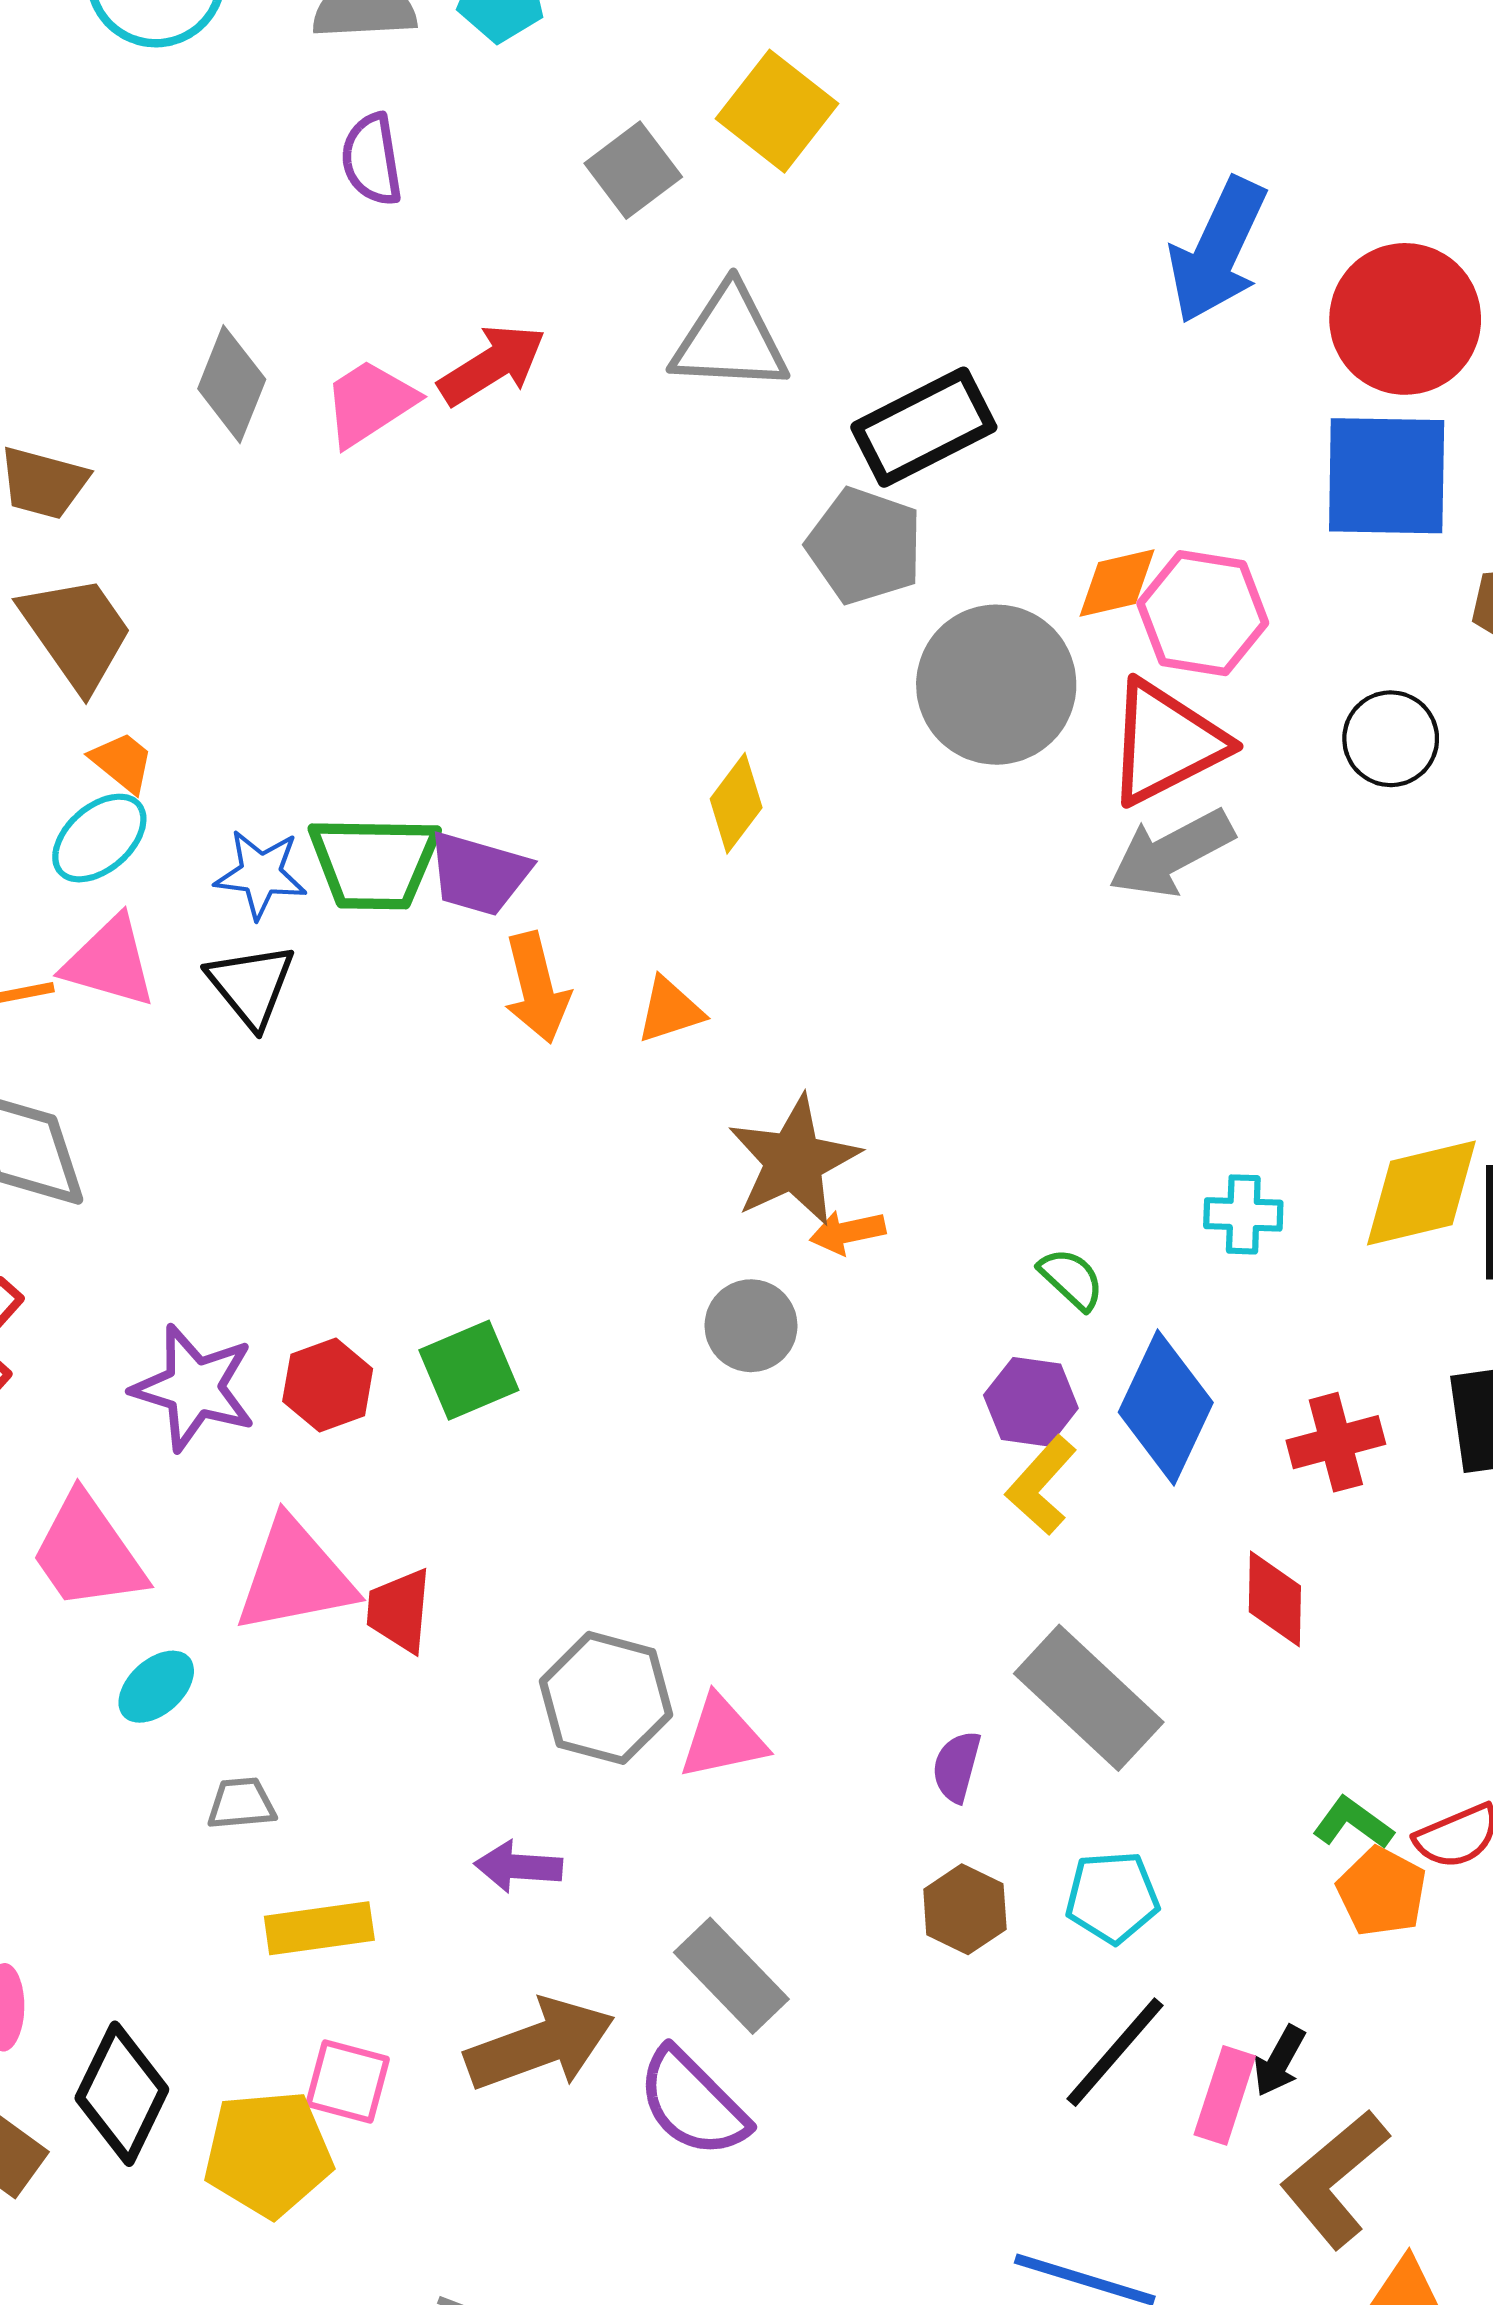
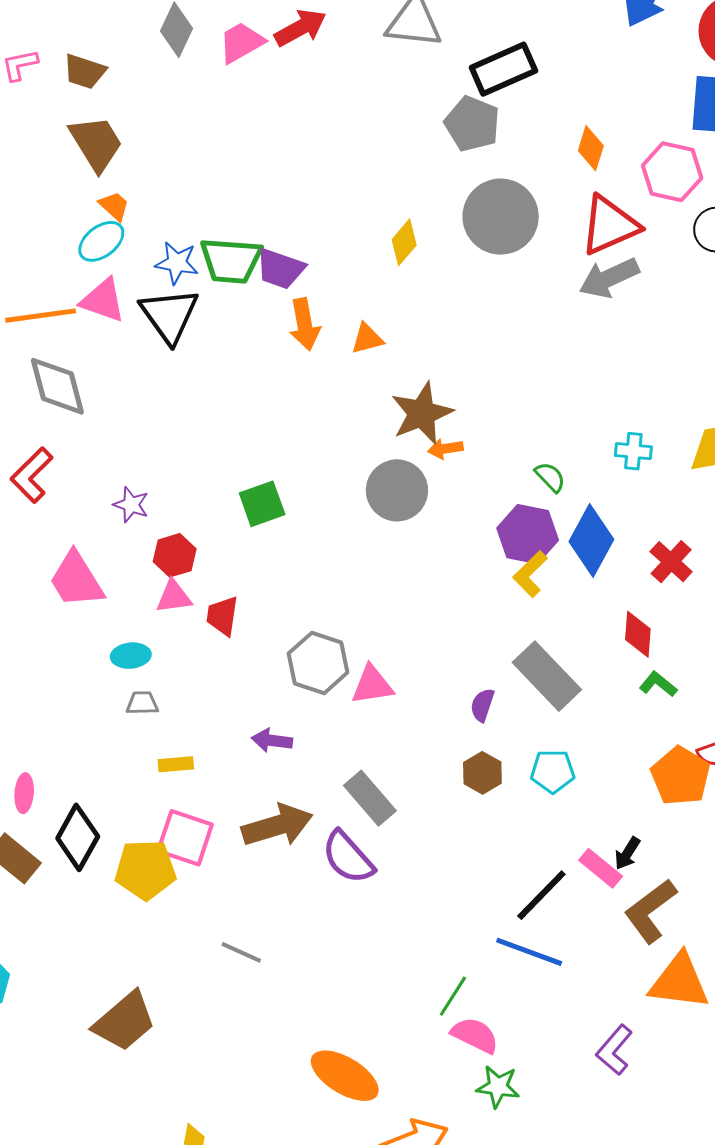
orange diamond: (1117, 583) -> (591, 148), turned -63
pink hexagon: (1203, 613) -> (672, 172), moved
gray circle: (996, 685) -> (501, 217), moved
black triangle: (251, 985) -> (169, 315), size x1.4
gray circle: (751, 1326) -> (397, 490), size x1.4
red hexagon: (328, 1385) -> (175, 555), moved
purple star: (194, 1388) -> (131, 505), size x0.6
purple hexagon: (1031, 1402) -> (528, 534), size x1.4
red cross: (1336, 1442) -> (671, 562), turned -36
pink triangle: (295, 1576) -> (174, 597), size x0.6
cyan ellipse: (156, 1687) -> (131, 656), moved, turned 33
green L-shape: (1353, 1823) -> (658, 684), moved
orange pentagon: (1382, 1892) -> (681, 776), size x1.4
yellow rectangle: (319, 1928) -> (176, 764), size x0.7
black line: (1115, 2052) -> (541, 895), moved
pink square: (348, 2082) -> (185, 838), size x1.4
pink rectangle: (1225, 2095) -> (601, 868), turned -72

